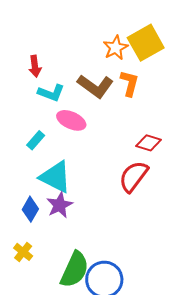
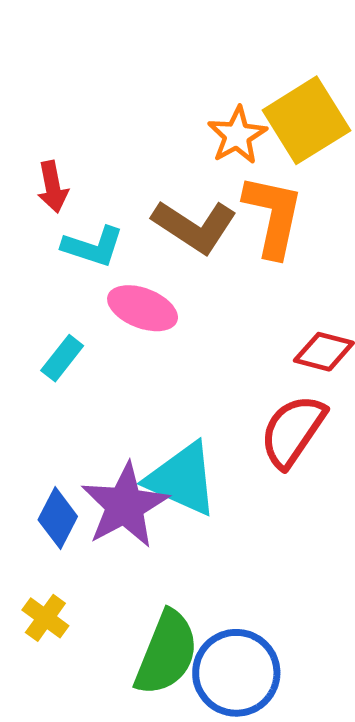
orange L-shape: (129, 83) -> (273, 216), size x1.4
cyan triangle: (55, 177) -> (182, 479), moved
purple star: (60, 205) -> (125, 505), size x1.4

